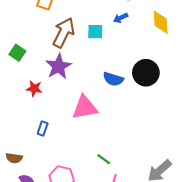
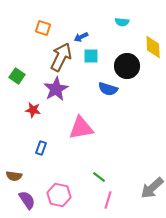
blue arrow: (121, 18) -> (81, 37), moved
black circle: (146, 73) -> (127, 66), moved
blue semicircle: (113, 79) -> (108, 89), moved

